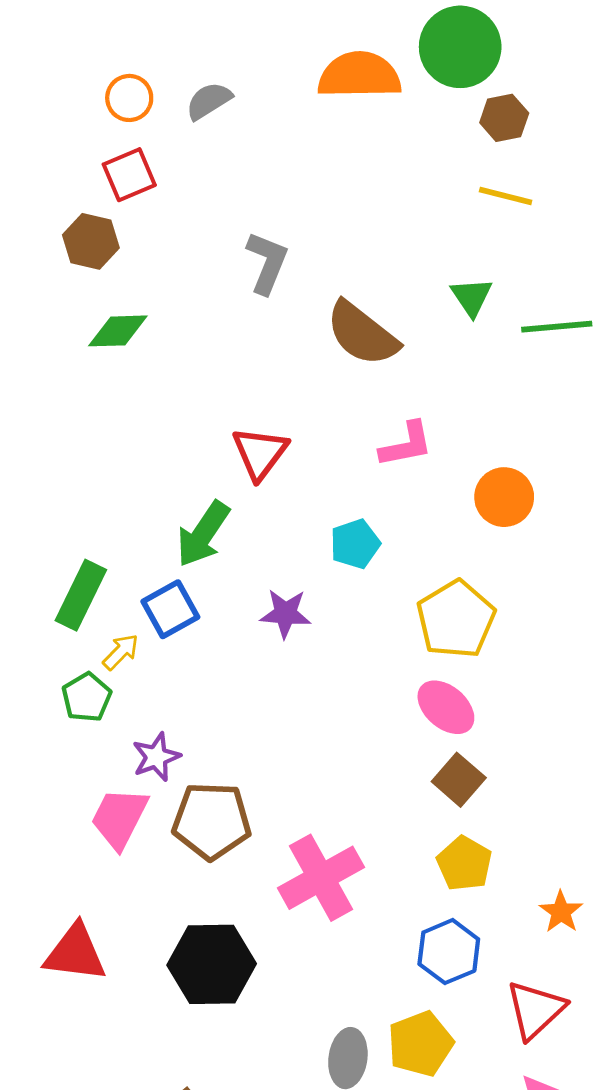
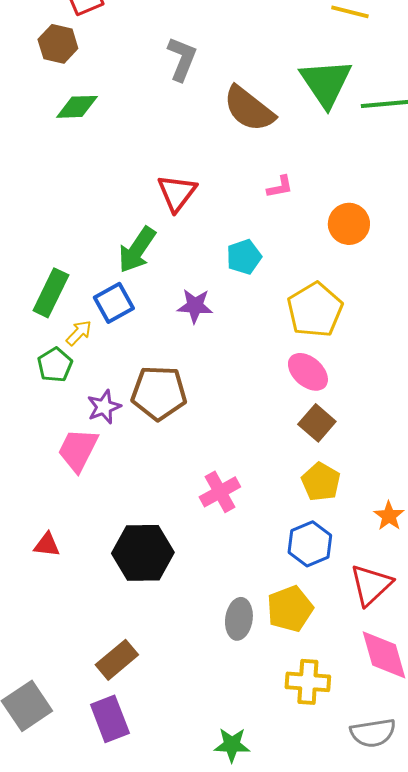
green triangle: (472, 297) -> (326, 83), size x1.8
pink L-shape: (406, 445) -> (280, 187), size x0.7
brown pentagon: (212, 821) -> (159, 393), moved
pink cross: (321, 878) -> (220, 492), size x0.7
red triangle: (75, 953) -> (47, 545), size x0.6

